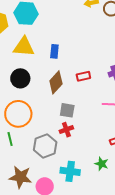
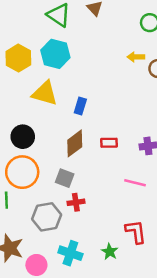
black circle: (20, 78) -> (23, 137), moved
gray square: (67, 110) -> (65, 178), moved

